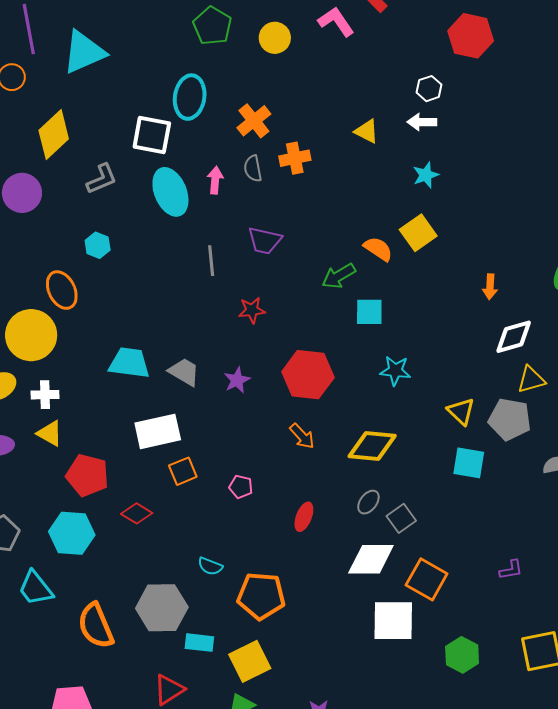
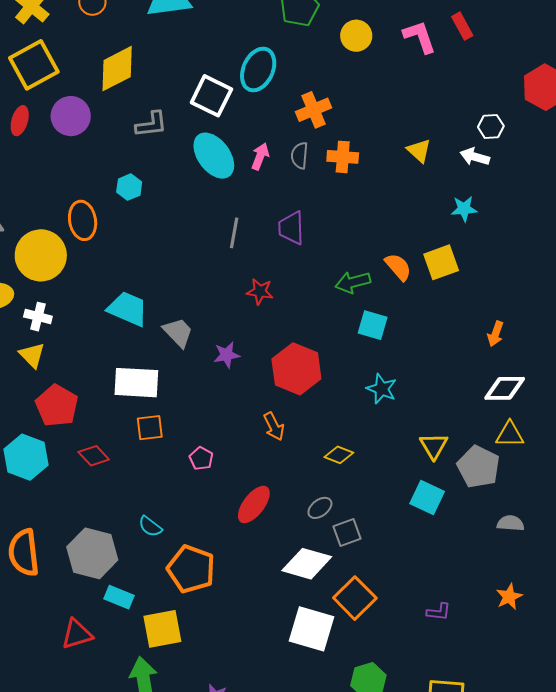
cyan ellipse: (170, 192) -> (214, 156), turned -30
purple trapezoid: (265, 241) -> (291, 228), turned 60
yellow diamond: (372, 446) -> (339, 455), size x0.6
red ellipse: (304, 517) -> (254, 504), size x1.4

